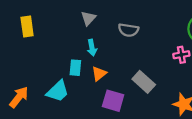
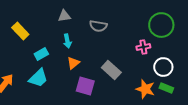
gray triangle: (88, 18) -> (64, 16), turned 40
yellow rectangle: (27, 26) -> (20, 31), moved, turned -36
cyan rectangle: (75, 68) -> (41, 54), moved, turned 56

